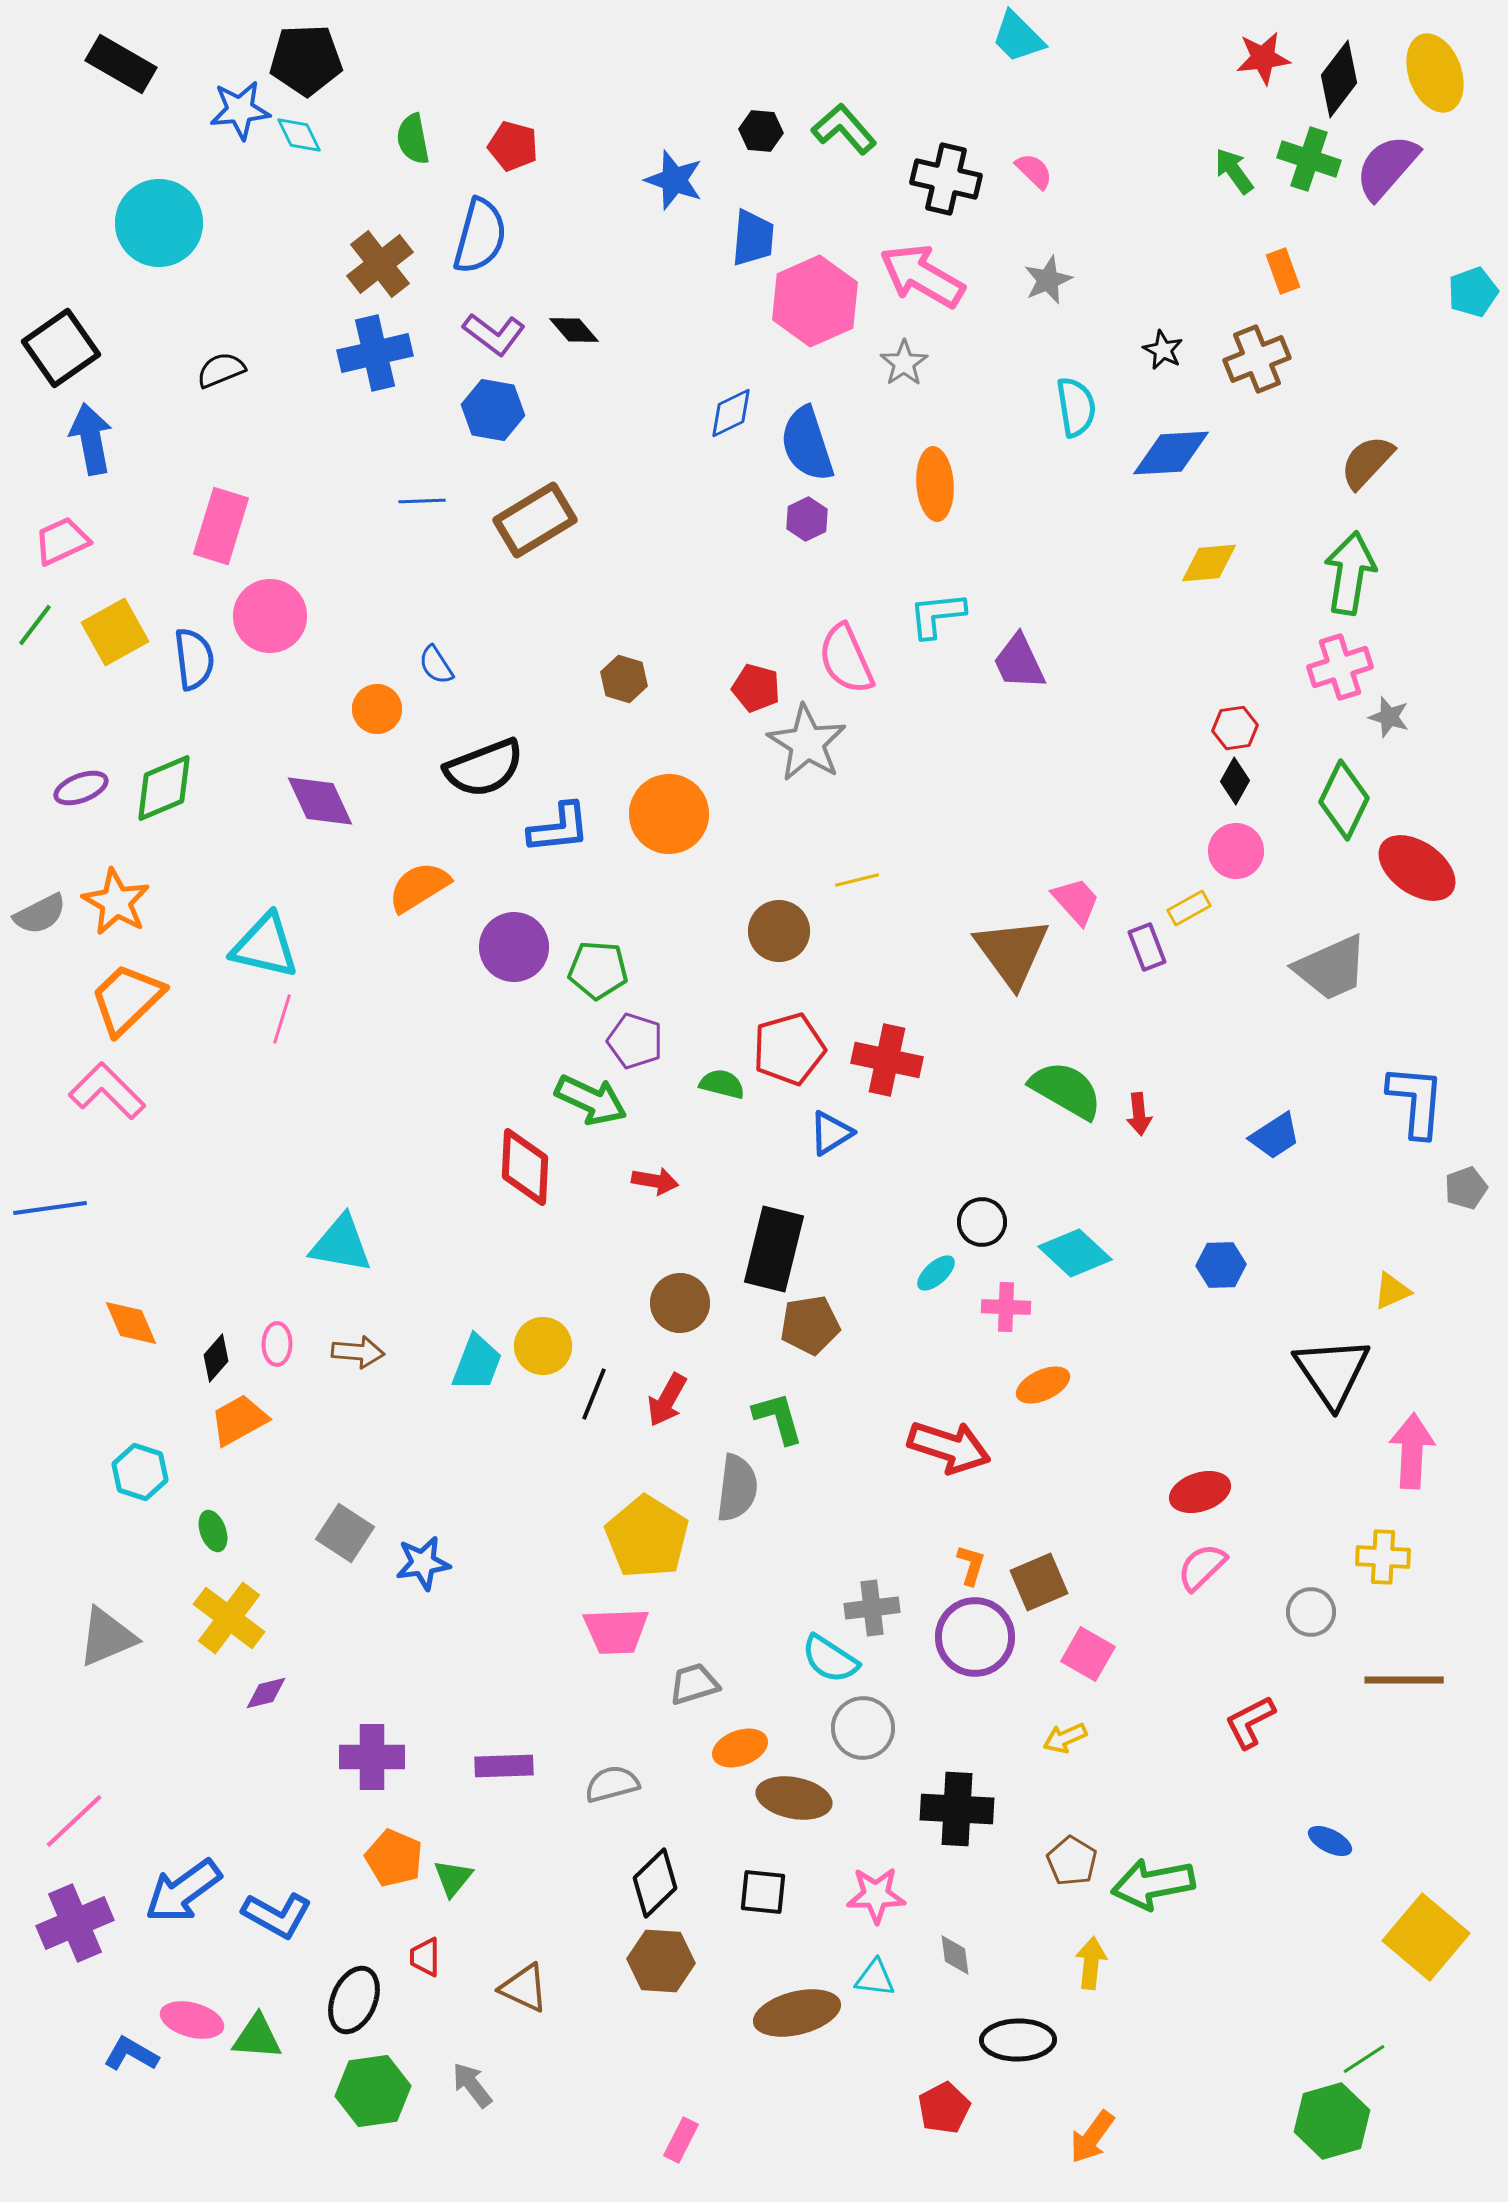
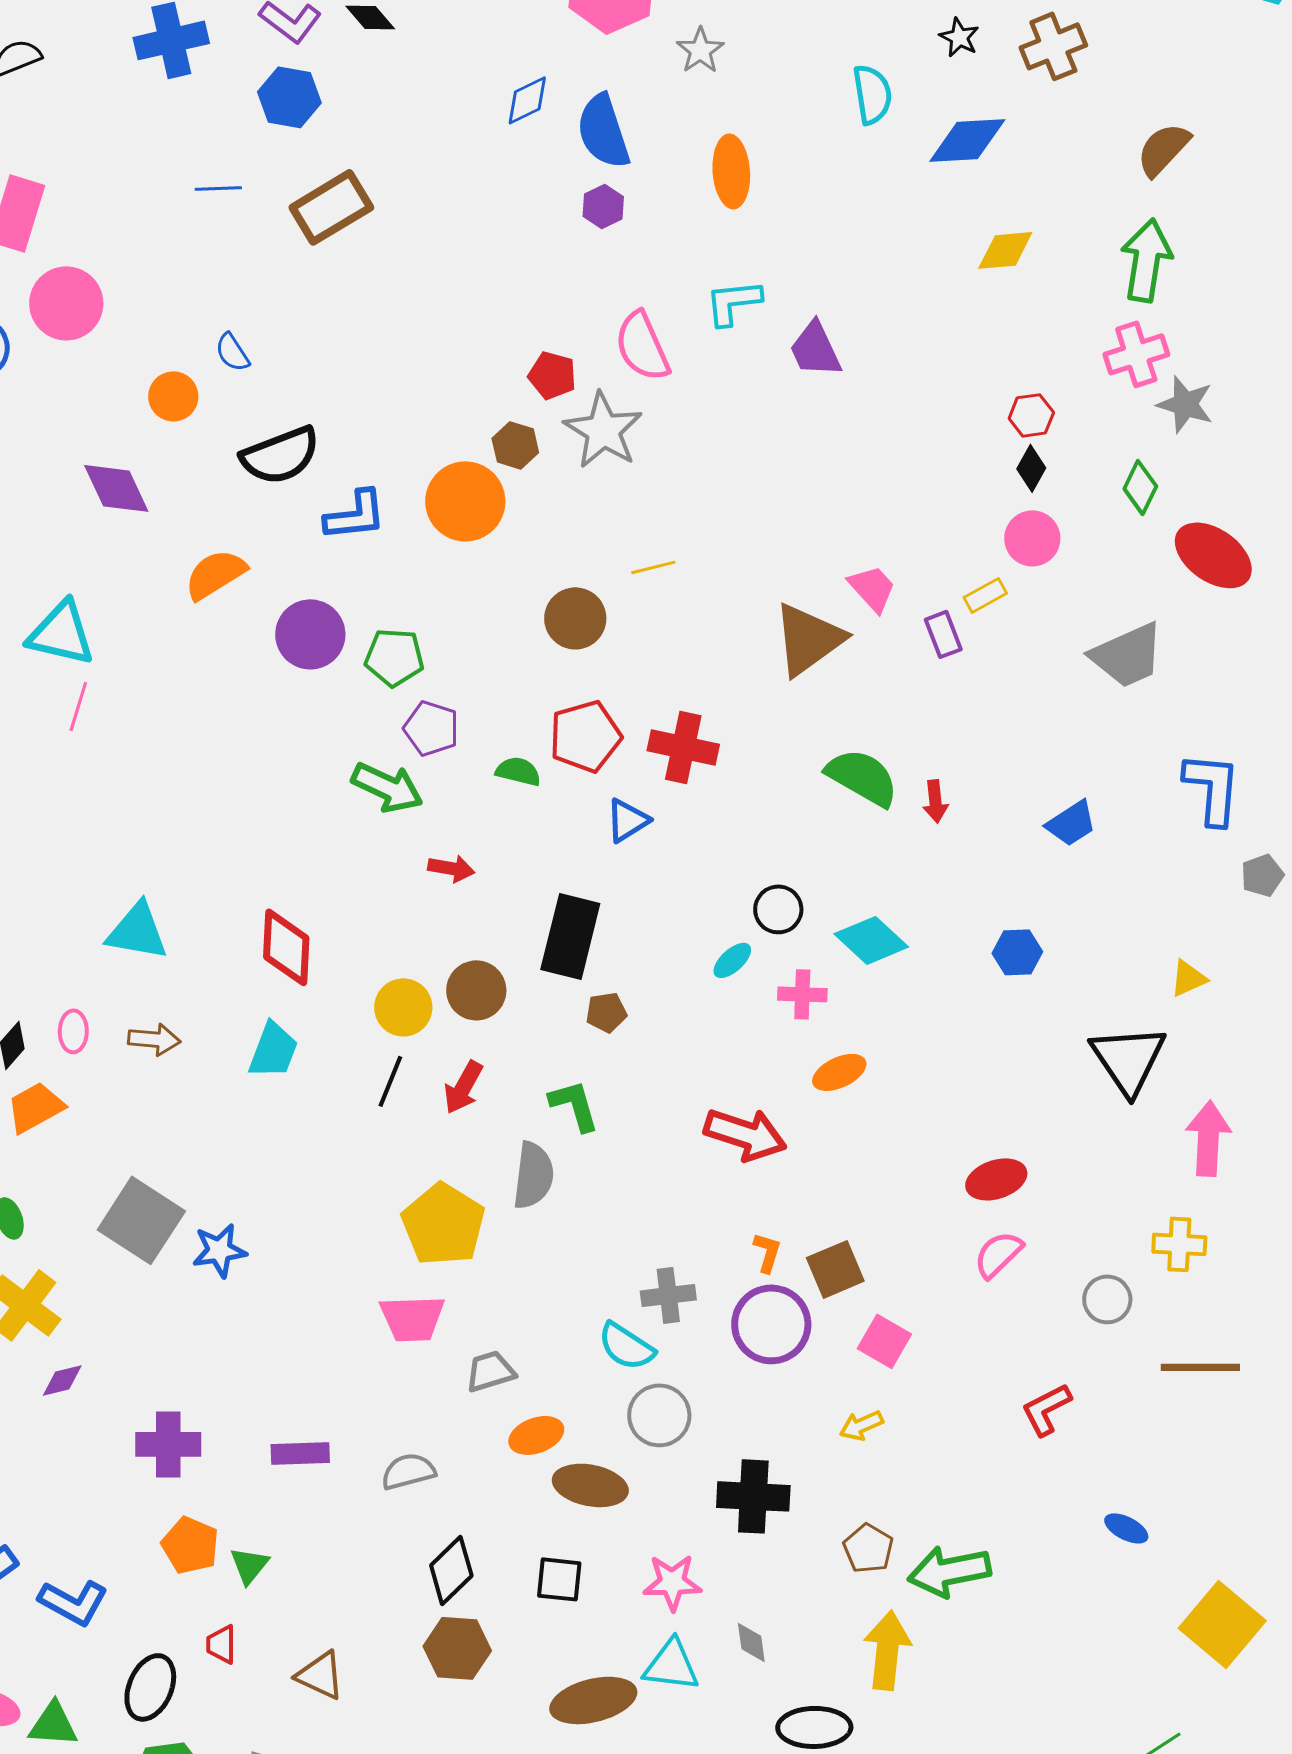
brown hexagon: (624, 679) -> (515, 445), moved
gray star: (1389, 717) -> (1185, 404), size x1.4
green diamond: (1344, 800) -> (1140, 487), size x0.7
brown triangle: (1012, 952) -> (808, 639), turned 30
red diamond: (525, 1167) -> (286, 947), moved
brown pentagon: (810, 1325) -> (606, 1012), size x0.7
yellow circle: (543, 1346) -> (403, 1007), moved
gray square: (345, 1533) -> (141, 1220), size x1.5
yellow arrow: (1091, 1963) -> (887, 1650), size x1.5
cyan triangle: (875, 1978) -> (671, 1665), size x1.4

